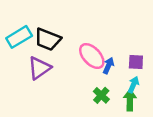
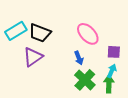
pink ellipse: (92, 56) -> (88, 34), moved
blue arrow: (108, 66) -> (79, 58), moved, turned 136
green cross: (101, 95) -> (85, 80), size x1.5

